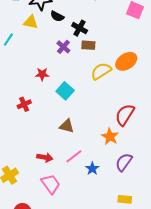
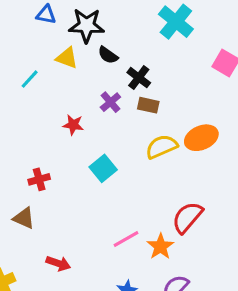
red star: (42, 74) -> (73, 125), moved
brown triangle: (67, 126) -> (24, 218), moved
pink line: (74, 156) -> (126, 239), moved

